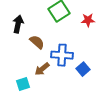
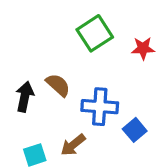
black arrow: (18, 24) -> (25, 97), moved
brown arrow: (42, 69) -> (73, 145), moved

